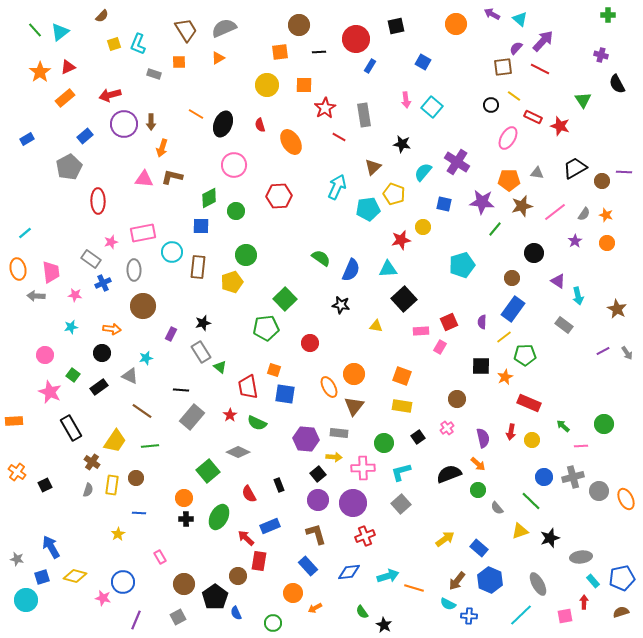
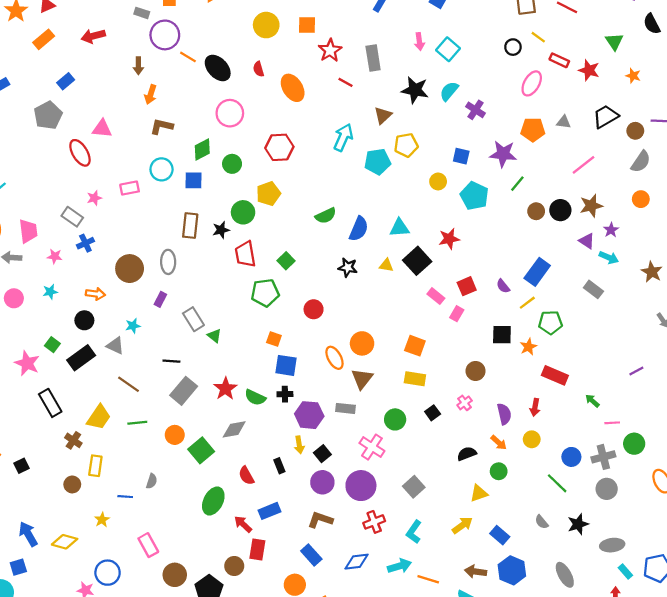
purple circle: (124, 124) -> (165, 35), moved
black ellipse: (223, 124) -> (218, 68), turned -65
black star: (402, 144) -> (415, 90), size x1.4
purple cross: (457, 162) -> (476, 110), size x0.7
cyan semicircle: (423, 172) -> (449, 91), moved
pink triangle: (144, 179) -> (102, 129), moved
yellow pentagon: (394, 194) -> (406, 145), turned -30
red ellipse: (98, 201) -> (80, 153), turned -30
brown star: (522, 206) -> (591, 206), moved
gray semicircle: (584, 214) -> (641, 162), moved, size x1.5
orange star: (606, 215) -> (633, 76), moved
pink rectangle: (143, 233) -> (130, 188), size x0.7
red star: (401, 240) -> (449, 239), moved
purple star: (575, 241) -> (611, 230), moved
cyan circle: (172, 252) -> (162, 169), moved
green semicircle: (321, 258) -> (326, 216), turned 120
cyan pentagon: (462, 265) -> (474, 196), moved, turned -30
gray ellipse: (134, 270) -> (168, 262), moved
brown circle: (512, 278) -> (536, 211), moved
yellow pentagon: (232, 282) -> (268, 194), moved
cyan arrow: (578, 296) -> (609, 258), turned -54
green square: (285, 299) -> (286, 261), size x0.7
purple semicircle: (482, 322) -> (503, 286), turned -40
black star: (203, 323) -> (221, 230), moved
yellow triangle: (376, 326) -> (386, 265), moved
pink rectangle: (421, 331) -> (436, 296), turned 42
purple line: (603, 351) -> (636, 371), moved
pink circle: (45, 355) -> (14, 298), moved
black rectangle: (99, 387) -> (81, 358), size x1.4
red trapezoid: (248, 387) -> (245, 254), moved
red star: (230, 415) -> (225, 389), size x1.5
green circle: (604, 424) -> (634, 444), moved
yellow circle: (532, 440) -> (532, 439), moved
gray diamond: (238, 452) -> (234, 429), turned -35
yellow arrow: (334, 457) -> (299, 445), moved, turned 77
pink cross: (363, 468) -> (372, 447), turned 35
cyan L-shape: (401, 472) -> (414, 532), moved, turned -40
black semicircle: (449, 474) -> (467, 454), size x0.7
brown circle: (136, 478) -> (72, 484), moved
gray semicircle: (88, 490) -> (152, 481), moved
gray circle: (599, 491) -> (607, 489), moved
orange circle: (184, 498) -> (175, 435), moved
gray semicircle: (497, 508) -> (542, 522), moved
black cross: (186, 519) -> (285, 394), moved
yellow triangle: (520, 531) -> (479, 493), moved
brown L-shape: (316, 534) -> (320, 520), turned -55
pink rectangle: (160, 557) -> (148, 545), size x1.5
yellow diamond: (75, 576) -> (65, 542), moved
brown arrow: (457, 581) -> (476, 572), turned 60

